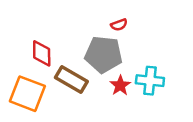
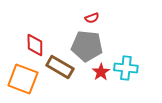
red semicircle: (119, 25) -> (92, 18), moved

